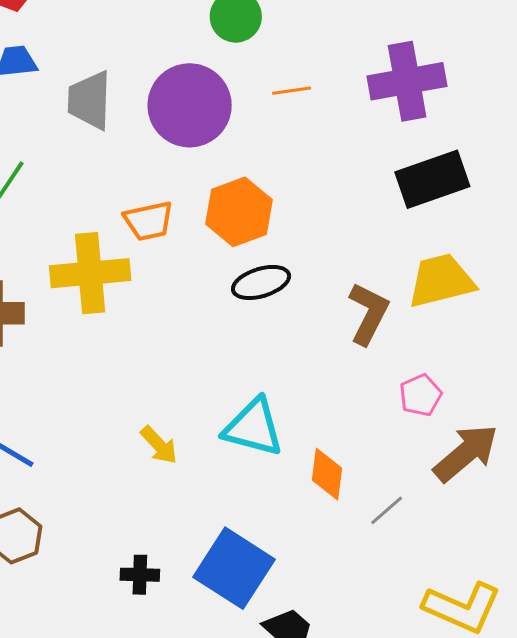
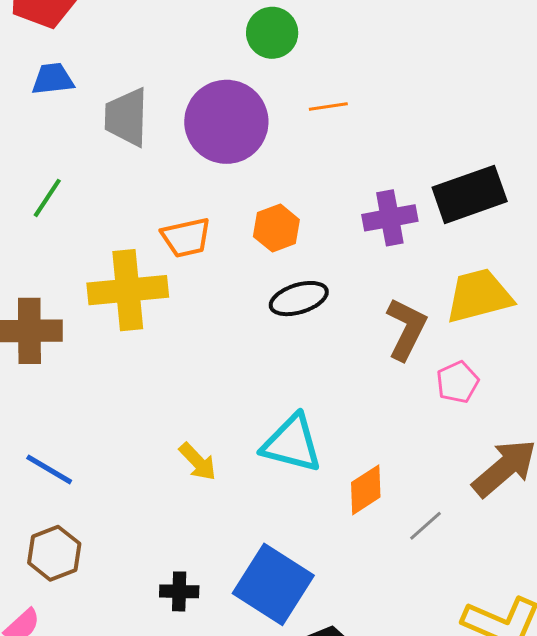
purple cross: (407, 81) -> (390, 218), moved, size x0.7
orange hexagon: (239, 212) -> (276, 228), size x0.7
pink pentagon: (420, 395) -> (457, 382), moved
orange diamond: (327, 474) -> (366, 490), turned 50

